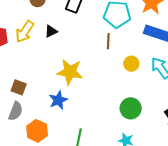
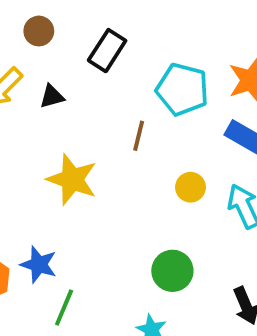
brown line: (108, 41) -> (139, 136), moved
blue star: (58, 100) -> (39, 264), moved, turned 30

